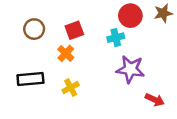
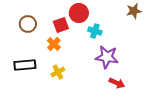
red circle: (130, 16) -> (79, 13), moved
cyan cross: (116, 38) -> (95, 31), turned 32
red arrow: (155, 100) -> (117, 83), moved

